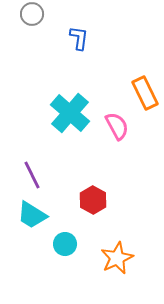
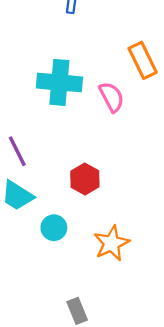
cyan cross: (70, 113) -> (59, 82), turned -36

